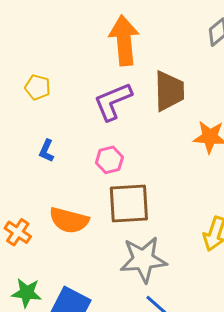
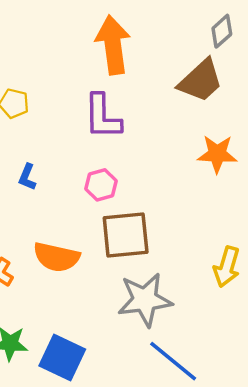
brown trapezoid: (169, 91) -> (201, 81), moved, turned 51
purple L-shape: (113, 101) -> (102, 117), turned -66

